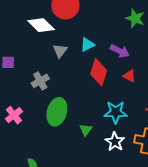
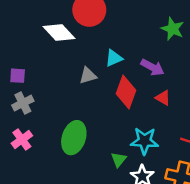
gray triangle: (60, 51) -> (88, 75), moved, turned 35
gray cross: (40, 81) -> (23, 103), moved
green triangle: (86, 130) -> (119, 159), moved

